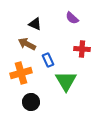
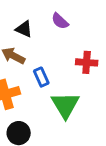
purple semicircle: (72, 18) -> (60, 21), moved

